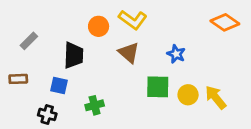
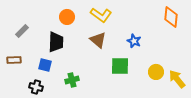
orange diamond: (225, 22) -> (171, 17), turned 60
orange circle: (99, 26) -> (67, 17), moved
yellow circle: (188, 95) -> (156, 72), moved
yellow arrow: (216, 97) -> (177, 79), moved

